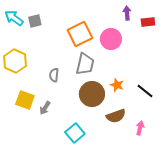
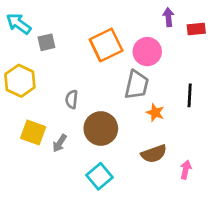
gray square: (35, 21) -> (46, 42), moved
gray trapezoid: (85, 64) -> (137, 85), moved
black line: (145, 91) -> (190, 95), moved, turned 54
brown circle: (92, 94) -> (101, 129), moved

